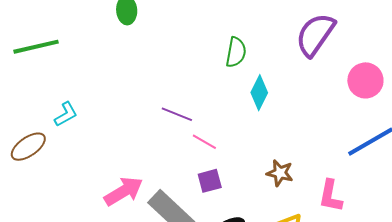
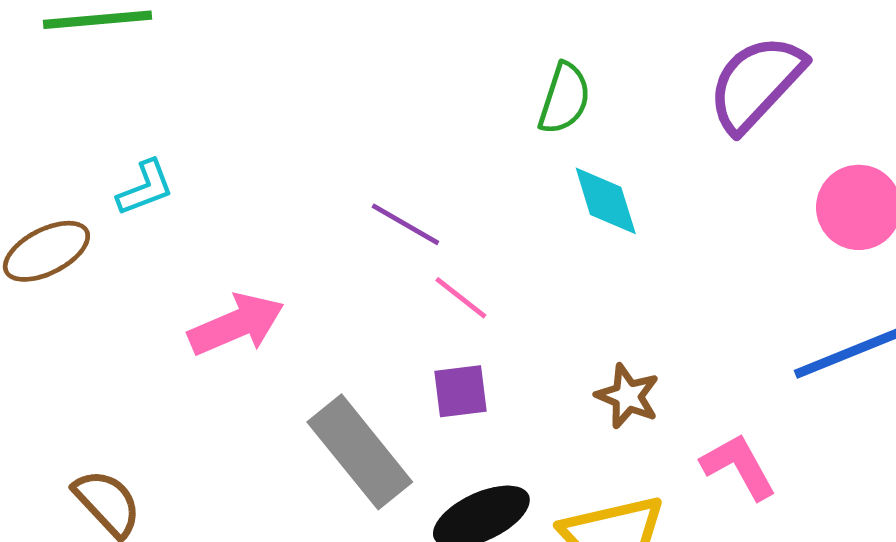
cyan diamond: (259, 93) -> (606, 201), turned -52
pink arrow: (124, 191) -> (236, 325), moved
pink L-shape: (330, 196) -> (739, 466), turned 132

